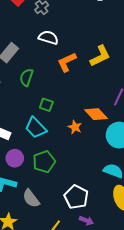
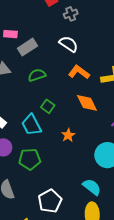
orange L-shape: (67, 62) -> (79, 72), turned 45
green semicircle: (26, 77) -> (37, 75), turned 36
orange diamond: (96, 114) -> (87, 103), moved

